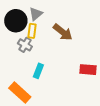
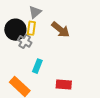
black circle: (16, 21) -> (15, 30), moved
red rectangle: (88, 70) -> (64, 84), moved

